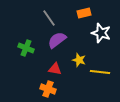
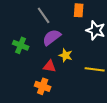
orange rectangle: (84, 13) -> (79, 10), turned -72
yellow star: (79, 60) -> (66, 55), moved

